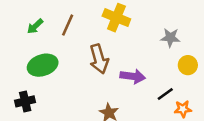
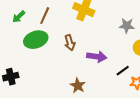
brown arrow: (99, 59) -> (70, 43), size x0.7
green ellipse: (43, 65) -> (36, 40), moved

